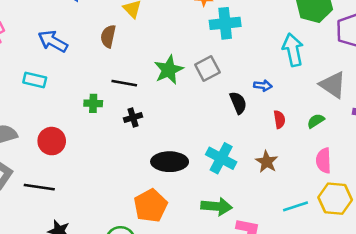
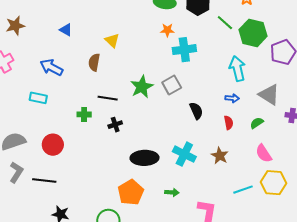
blue arrow: (263, 86) -> (232, 98), moved
pink semicircle: (324, 161) -> (264, 153), turned -30
green arrow: (217, 206) -> (172, 192), moved, size x0.6

